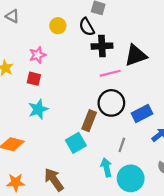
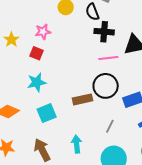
brown rectangle: (89, 121) -> (83, 99), turned 48
cyan square: (76, 143) -> (47, 113), moved
cyan arrow: (106, 167) -> (77, 144), moved

